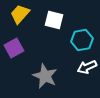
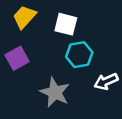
cyan hexagon: (82, 40) -> (79, 55), moved

